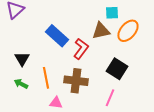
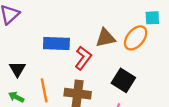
cyan square: (112, 13) -> (152, 18), moved
blue rectangle: (57, 36) -> (56, 43), turned -40

